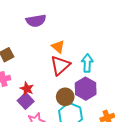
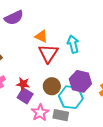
purple hexagon: (86, 89) -> (80, 81), moved
brown circle: (65, 97) -> (52, 86), moved

